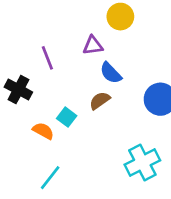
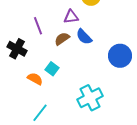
brown semicircle: (100, 101) -> (62, 39), moved
cyan cross: (142, 163) -> (90, 98), moved

